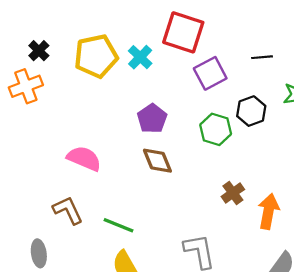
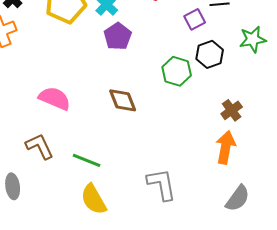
purple square: (210, 73) -> (195, 19), moved, size x0.7
purple pentagon: (152, 119) -> (118, 36), moved
brown cross: (233, 193) -> (232, 110), moved

